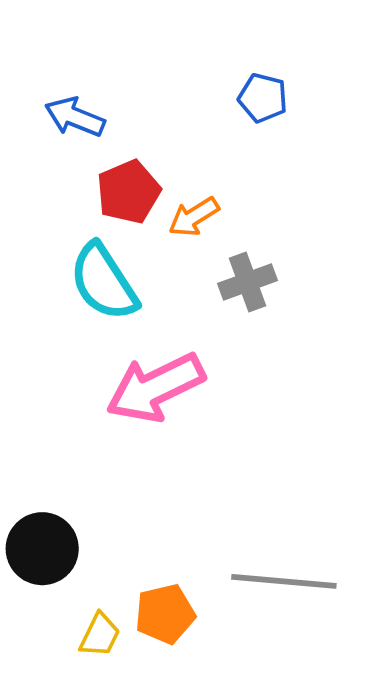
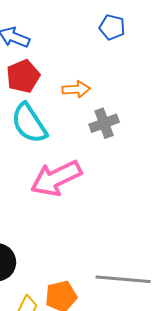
red pentagon: (129, 192) -> (23, 76), moved
orange arrow: (194, 217) -> (76, 89), turned -152

